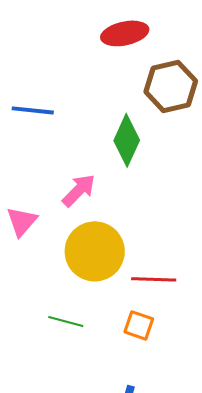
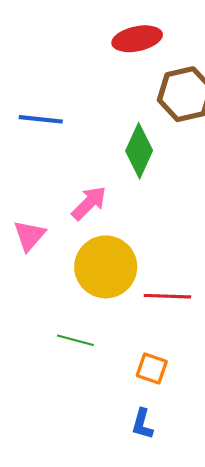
orange square: (139, 325) -> (152, 368), moved

